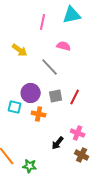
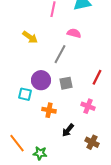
gray line: (50, 67) -> (60, 54), turned 72
red line: (75, 97) -> (97, 77), moved
orange cross: (39, 114) -> (49, 110), moved
pink cross: (78, 133) -> (88, 106), moved

